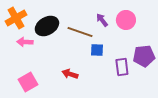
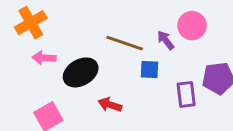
purple arrow: (102, 20) -> (166, 40), moved
black ellipse: (47, 26) -> (81, 72), moved

